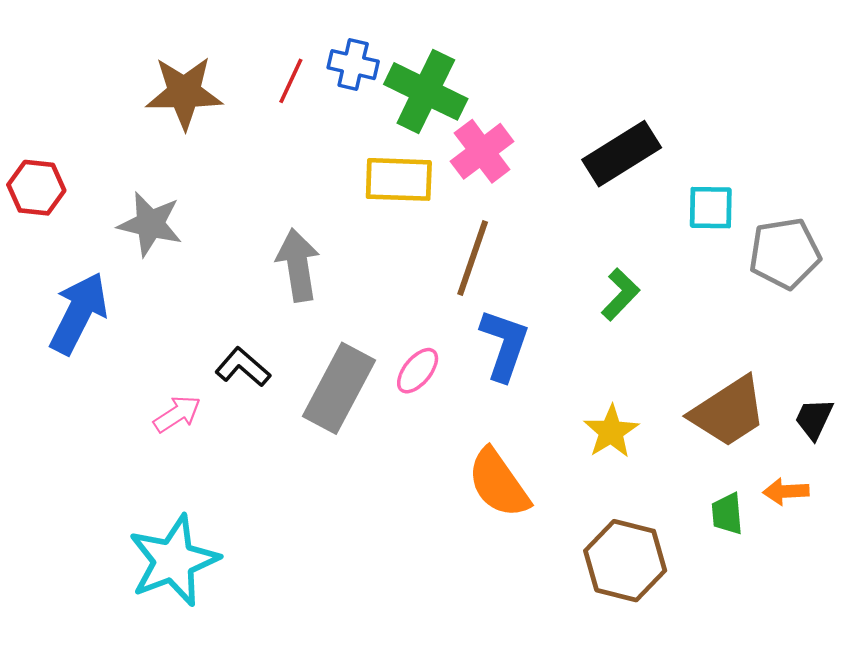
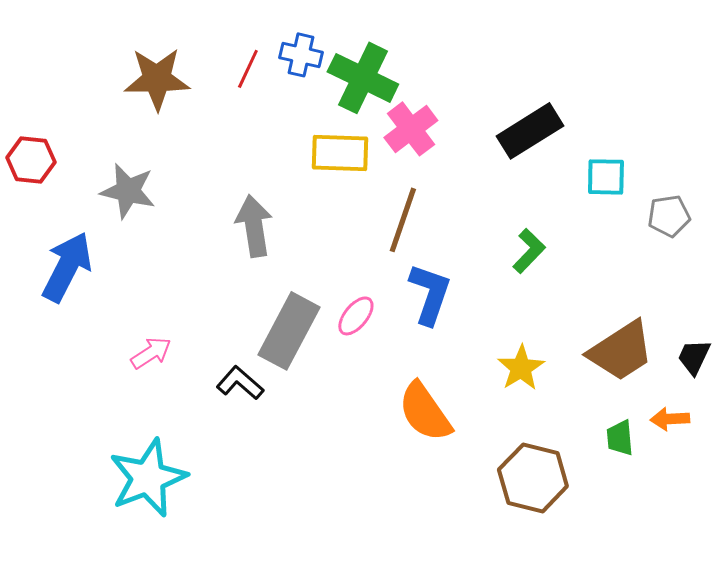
gray pentagon: (785, 253) -> (669, 216), size x0.7
black L-shape: (243, 367) -> (240, 383), moved

